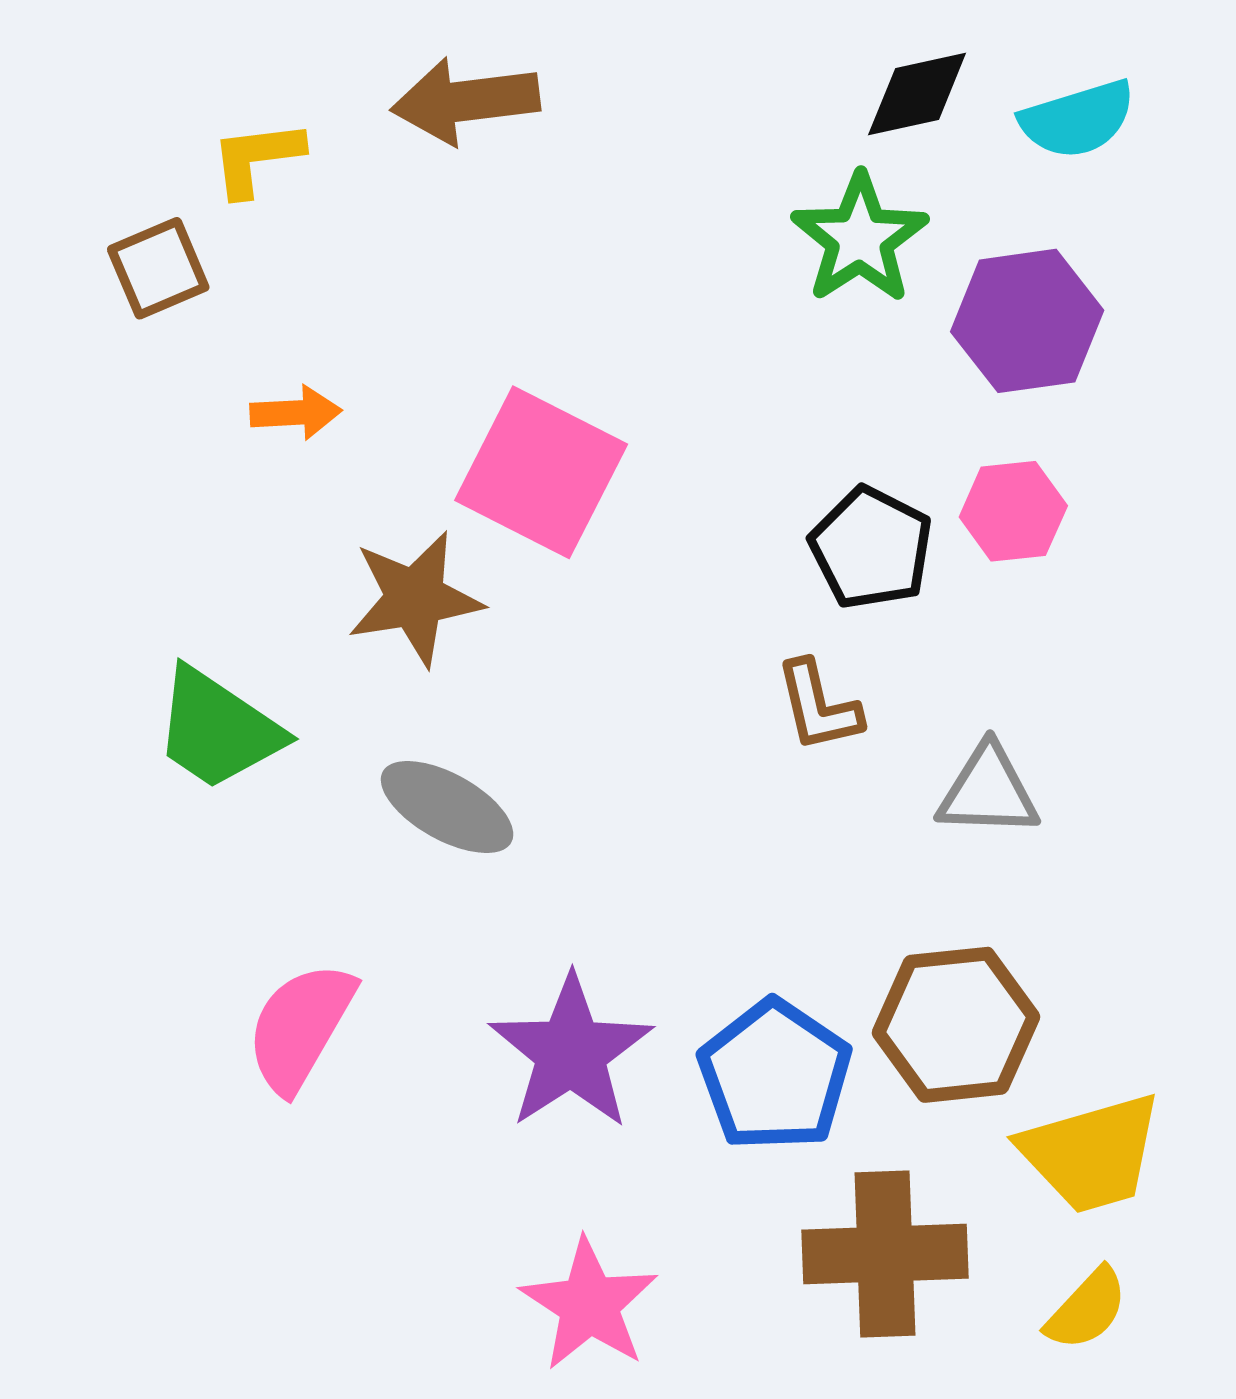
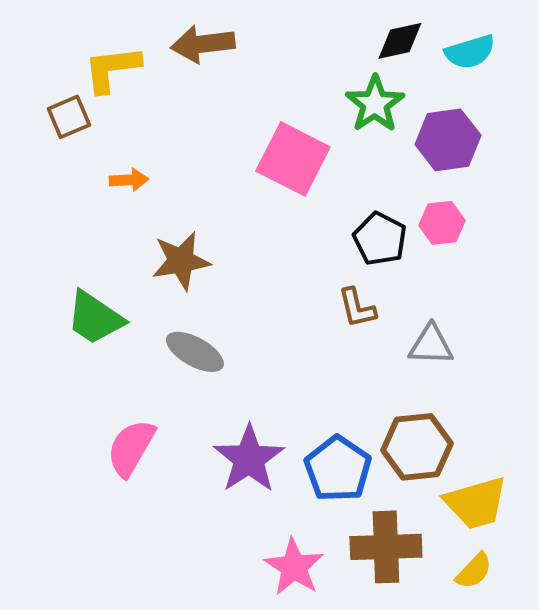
yellow L-shape: (257, 158) -> (112, 69), size x1.4
pink square: (541, 472) -> (293, 159), moved
pink star: (589, 1304) -> (294, 567), moved

